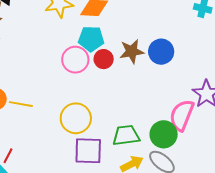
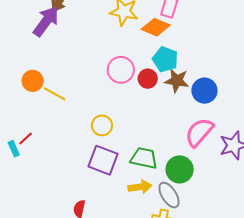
cyan pentagon: (91, 39) -> (165, 59), moved
pink semicircle: (182, 115) -> (199, 132), moved
yellow circle: (76, 118) -> (102, 125), size x0.7

